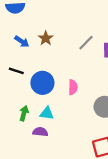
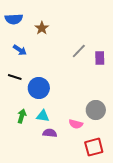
brown star: (46, 38) -> (42, 28), moved
pink semicircle: (73, 87) -> (76, 124), moved, turned 104
purple semicircle: (40, 132) -> (50, 133), moved

